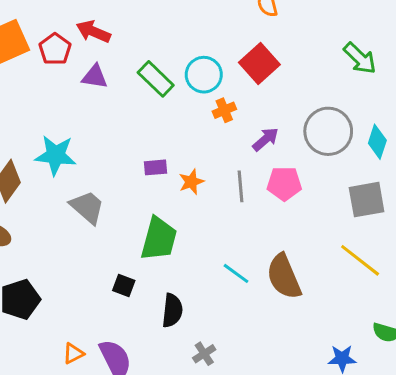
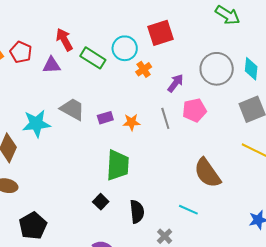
red arrow: (93, 32) -> (64, 40), moved, turned 50
red square: (259, 64) -> (161, 33), turned 36
orange star: (191, 182) -> (132, 122), turned 30
gray trapezoid: (87, 207) -> (72, 109), moved
cyan line: (236, 273) -> (188, 210), moved
black square: (124, 285) -> (101, 202), turned 35

